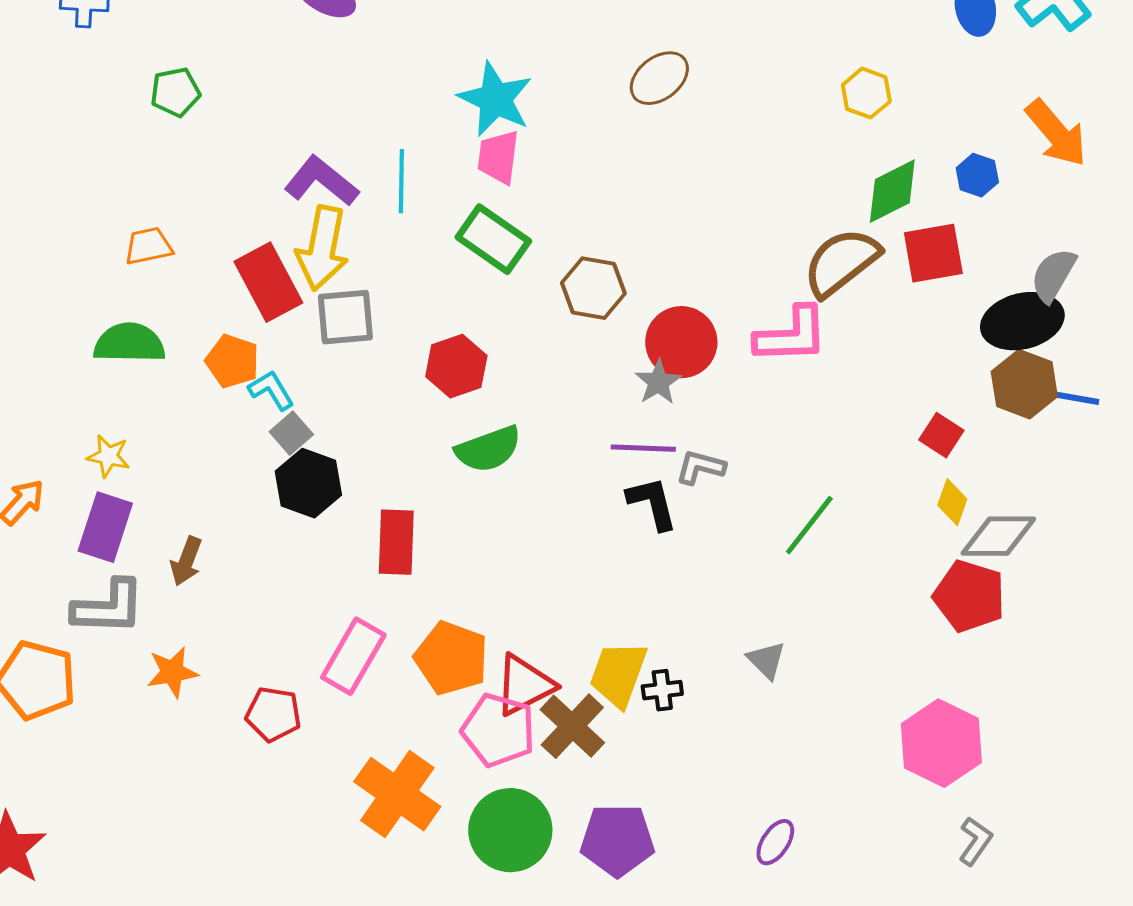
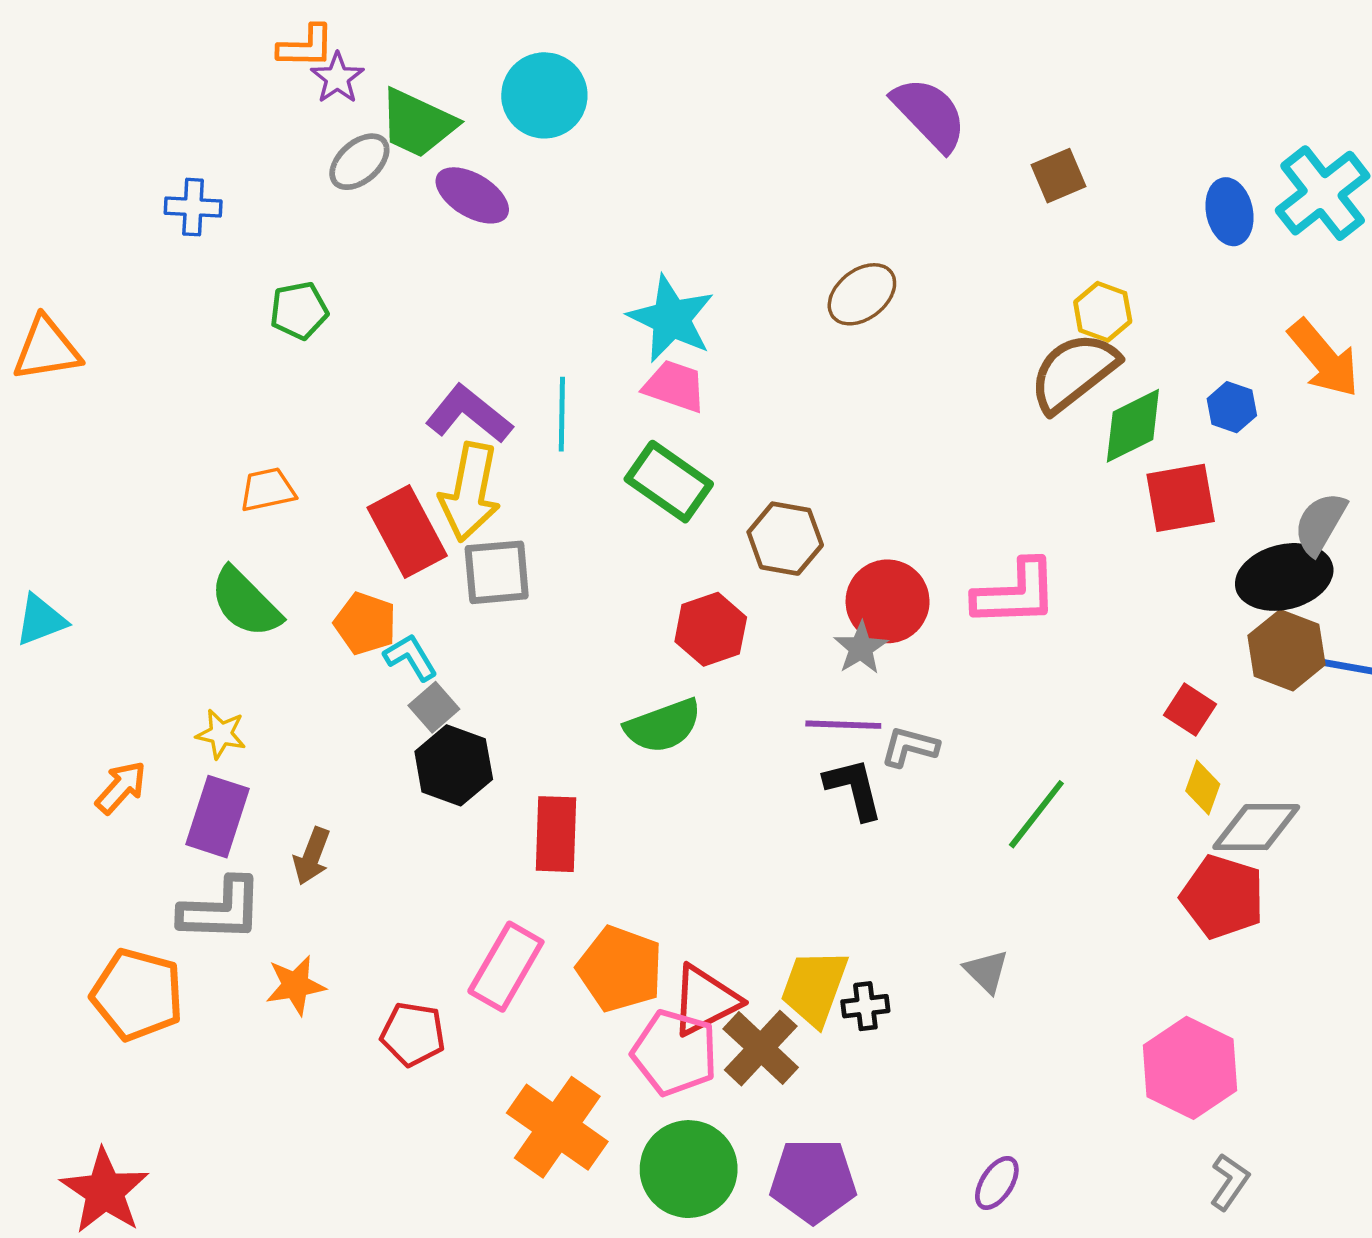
pink trapezoid: (498, 157) -> (675, 386), turned 102
brown semicircle: (841, 262) -> (1074, 372), moved
green semicircle: (129, 343) -> (245, 603), turned -136
red hexagon: (456, 366) -> (711, 629), moved

